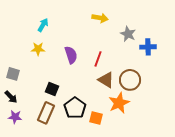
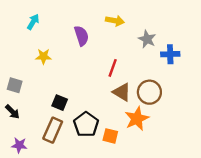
cyan arrow: (43, 25) -> (33, 22), moved
purple semicircle: (71, 55) -> (81, 36), moved
purple star: (15, 117) -> (19, 145), moved

